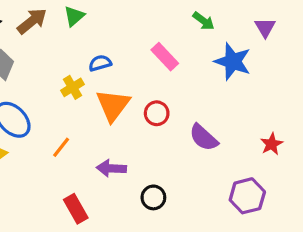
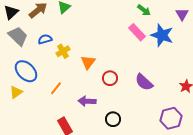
pink rectangle: (165, 57) -> (137, 32), moved
blue semicircle: (100, 63) -> (45, 39), moved
orange triangle: (113, 105) -> (88, 62), size x0.7
red circle: (157, 113) -> (110, 78), moved

